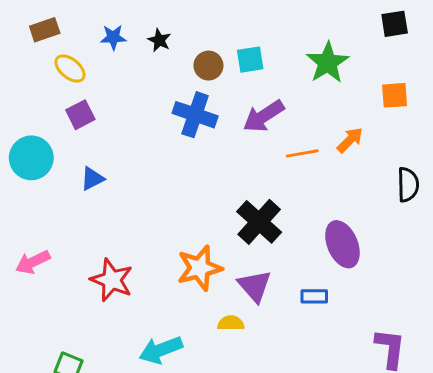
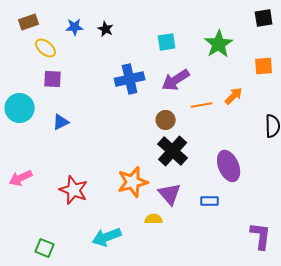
brown circle: (208, 66) -> (166, 120), moved
purple square: (80, 115) -> (53, 79), turned 30
blue cross: (195, 115) -> (130, 79), turned -32

